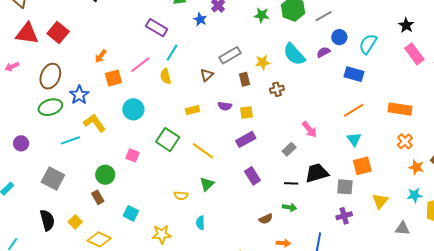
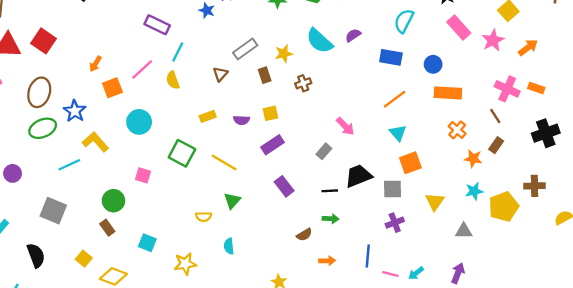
blue circle: (339, 37) -> (433, 64), moved
purple semicircle: (225, 106) -> (241, 120), moved
black semicircle: (47, 220) -> (36, 255), moved

